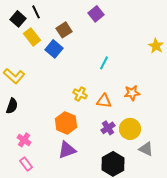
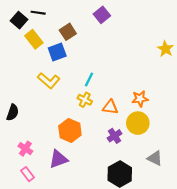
black line: (36, 12) -> (38, 13), turned -56
blue square: (54, 49) -> (57, 52), turned 30
cyan line: (104, 63) -> (89, 80), moved
yellow L-shape: (14, 76) -> (49, 81), moved
yellow circle: (130, 129) -> (138, 123), moved
purple triangle: (67, 150) -> (58, 159), moved

